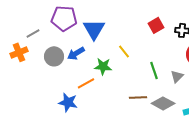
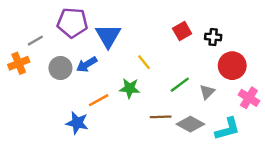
green star: (103, 66) -> (130, 88), moved
green line: (154, 70) -> (180, 85), turned 72

